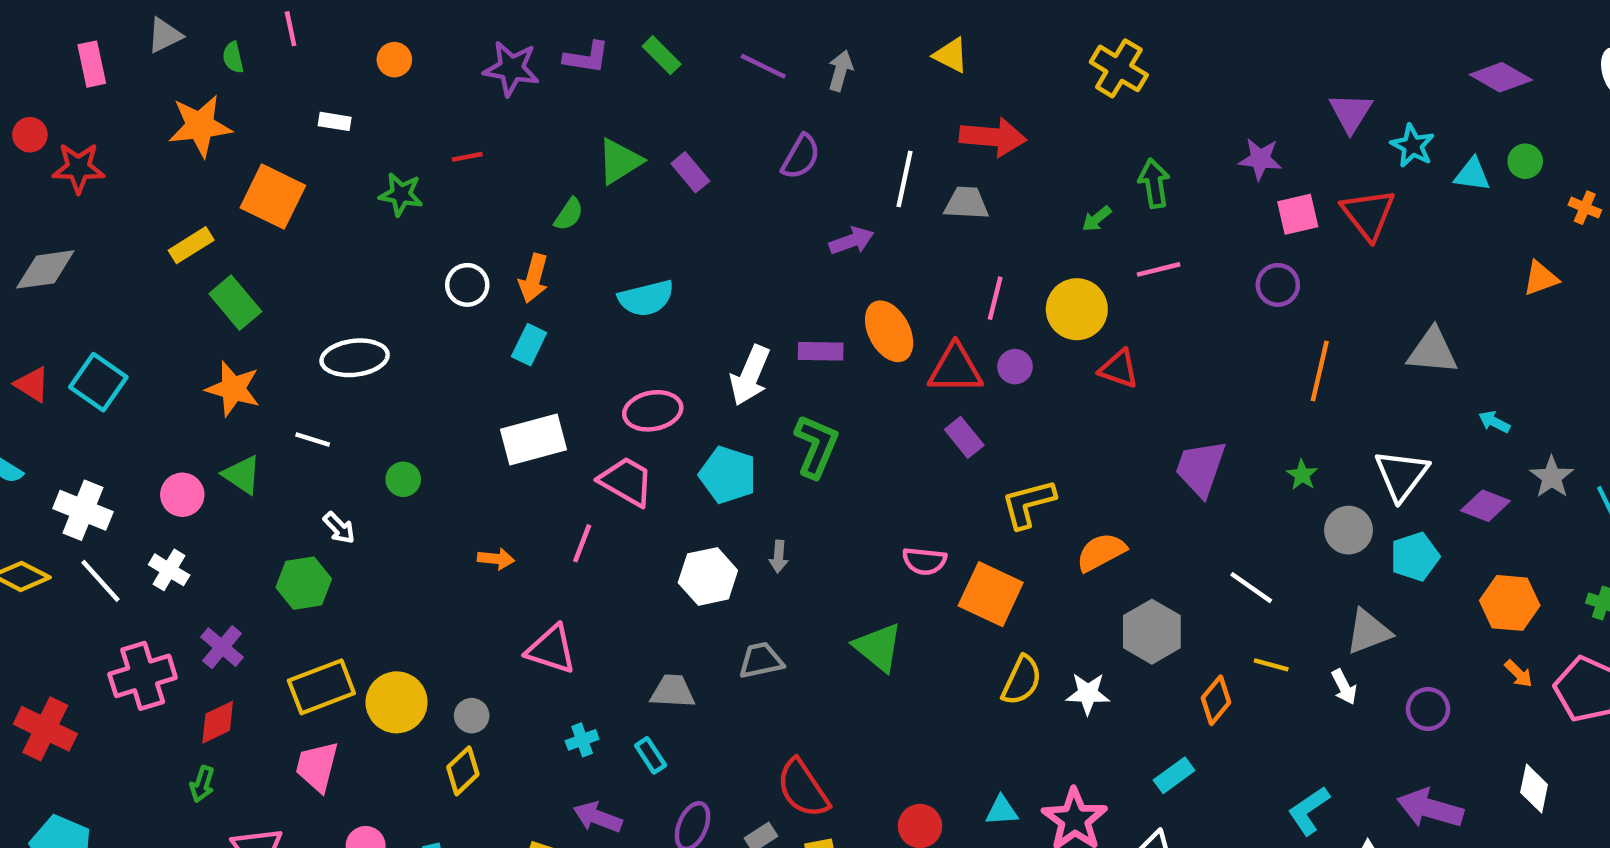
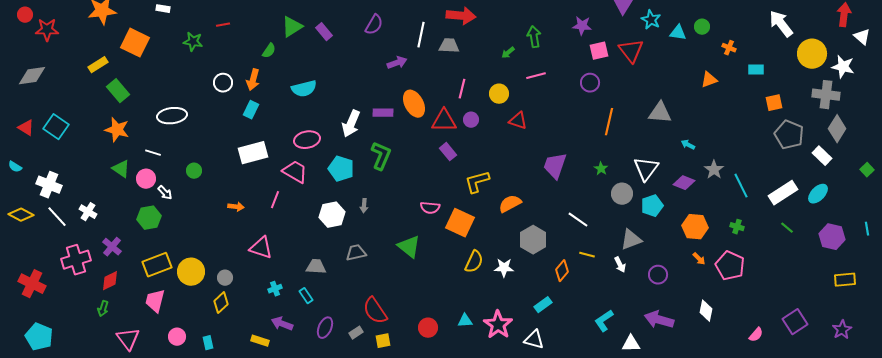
yellow circle: (1077, 309) -> (499, 94), size x0.7
pink circle: (182, 495) -> (146, 179), moved

